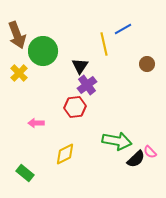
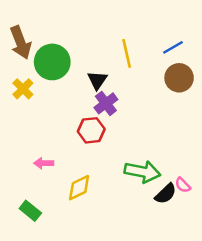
blue line: (123, 29) -> (173, 47), moved
brown circle: (147, 64) -> (179, 78), size x1.5
pink arrow: (36, 123) -> (44, 163), moved

